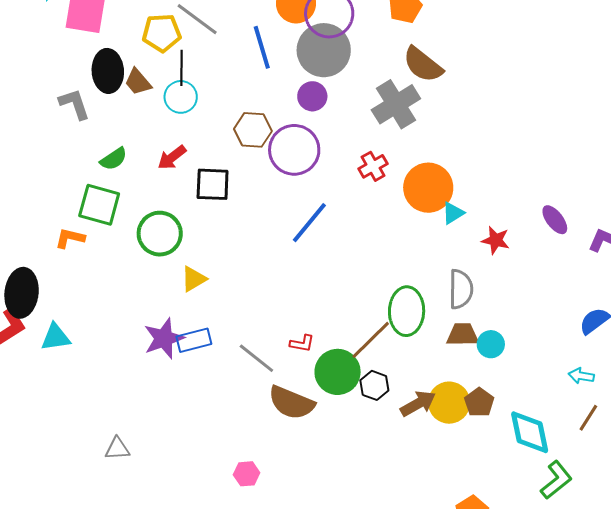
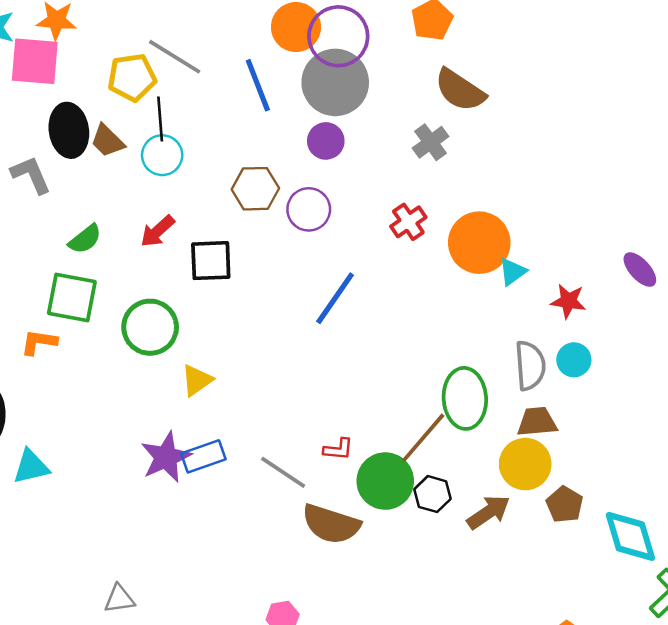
gray cross: (396, 104) -> (431, 142), size x0.6
purple circle: (294, 150) -> (309, 209), size x0.7
cyan circle: (491, 344) -> (574, 360), moved
yellow circle: (449, 403) -> (525, 464), moved

